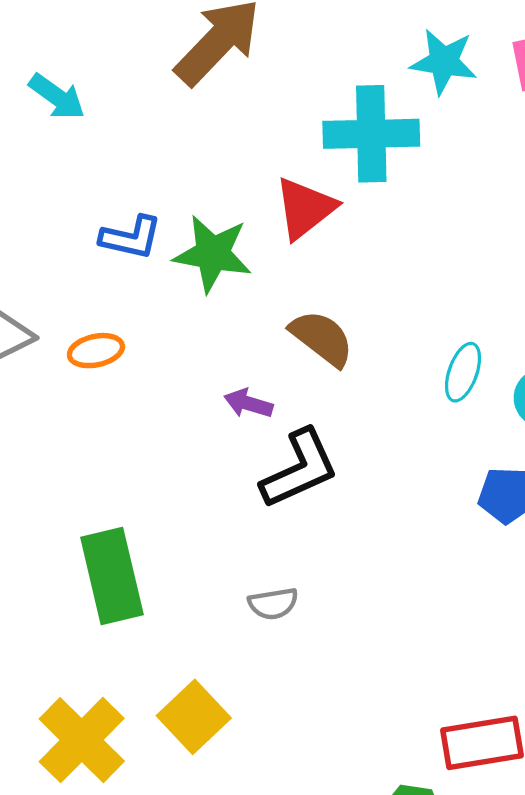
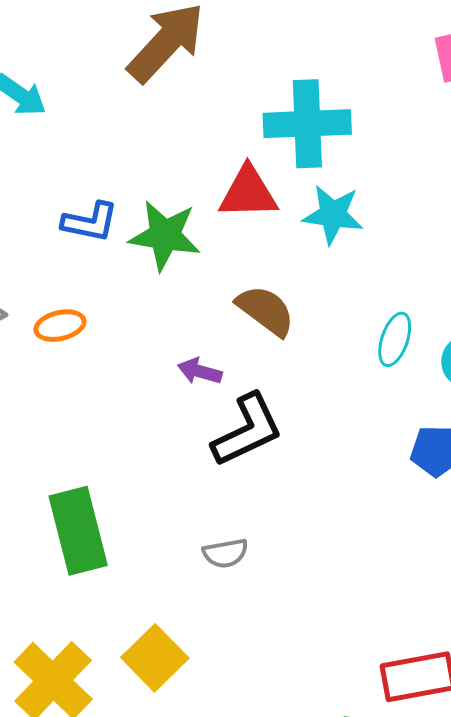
cyan star: (444, 62) -> (333, 215), moved
red triangle: (305, 208) -> (248, 193), turned 38

